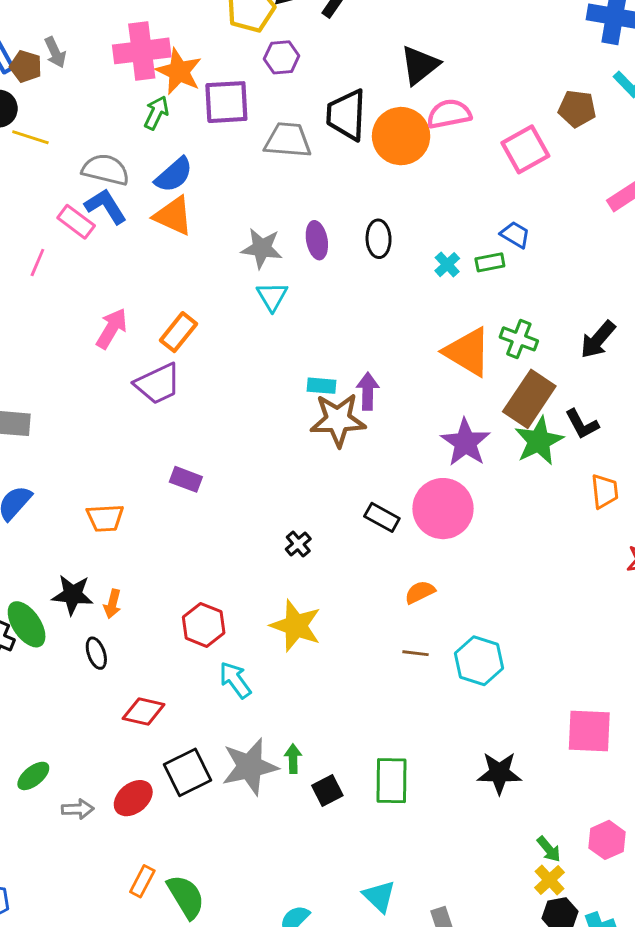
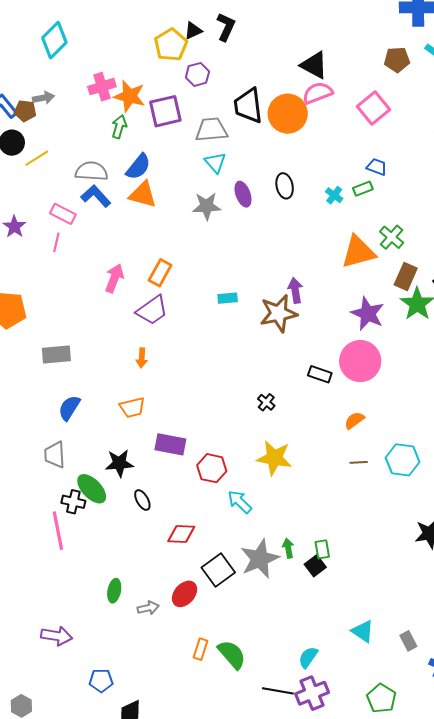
pink cross: (142, 51) -> (102, 87), size x0.7
gray arrow: (55, 52) -> (43, 98), turned -65
black triangle: (420, 65) -> (314, 65), moved, turned -44
brown pentagon: (577, 109) -> (397, 60), moved
yellow line: (30, 137) -> (37, 158), turned -40
pink rectangle: (76, 222) -> (63, 214), moved
cyan triangle: (272, 296) -> (215, 163), moved
green cross: (519, 339) -> (392, 237), turned 30
orange triangle: (468, 352) -> (358, 252), turned -36
cyan rectangle: (321, 386) -> (228, 298), moved
brown rectangle: (529, 399) -> (406, 276), size x0.7
purple rectangle: (186, 479) -> (170, 444), moved, size x1.4
orange arrow: (112, 604) -> (142, 358), moved
green ellipse: (33, 776) -> (114, 591), turned -30
green rectangle: (392, 781) -> (322, 549), moved, size x0.6

